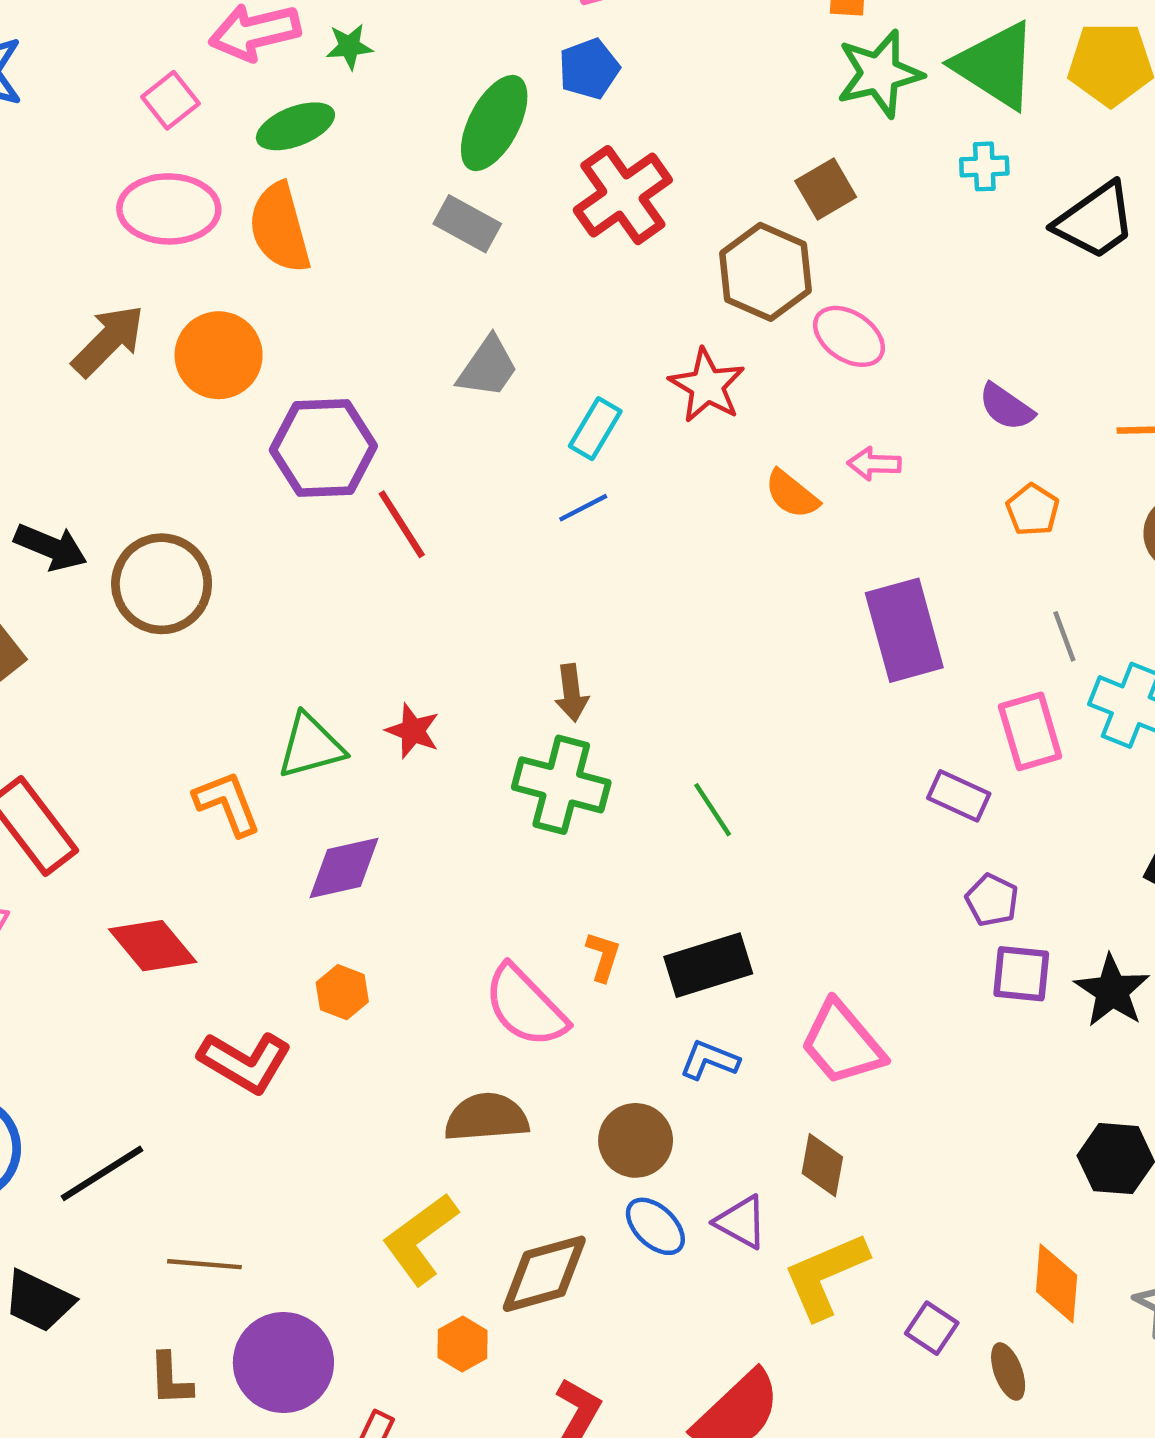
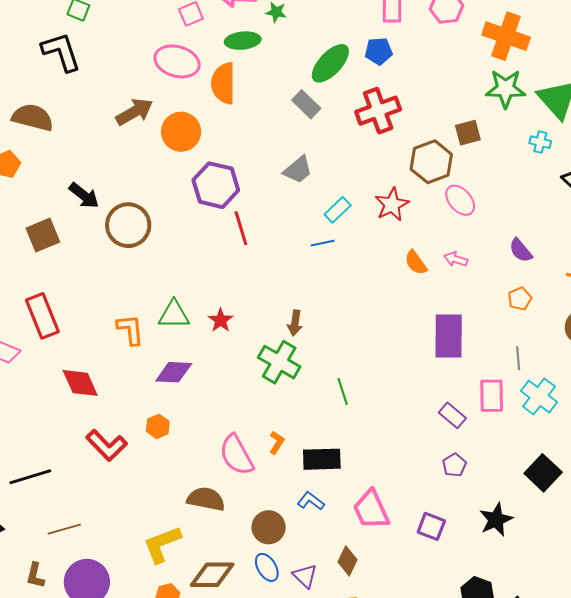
purple square: (1021, 974) -> (431, 526), moved
brown line: (204, 1264) -> (64, 529), turned -36

